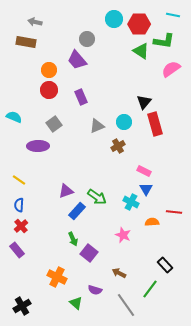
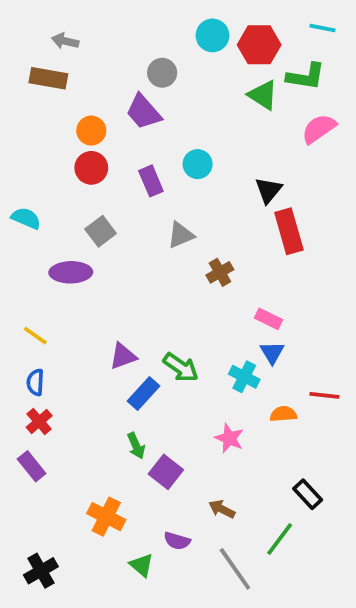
cyan circle: (124, 122) -> (198, 164), moved

